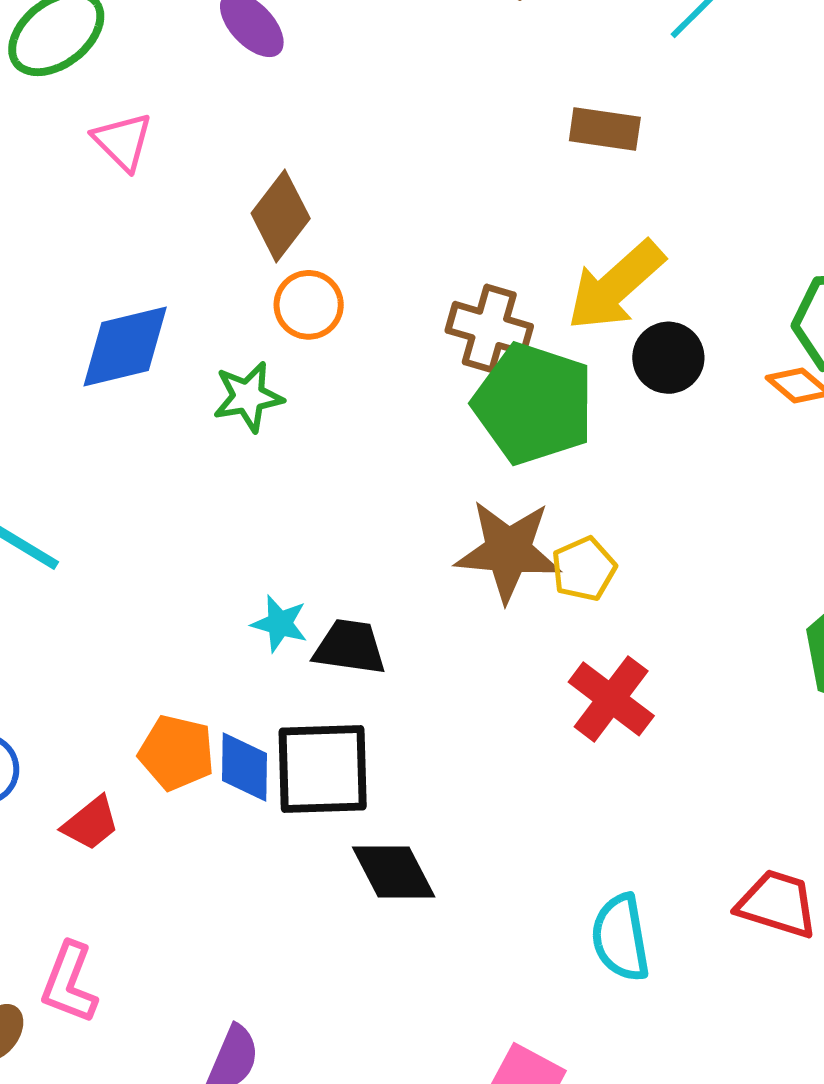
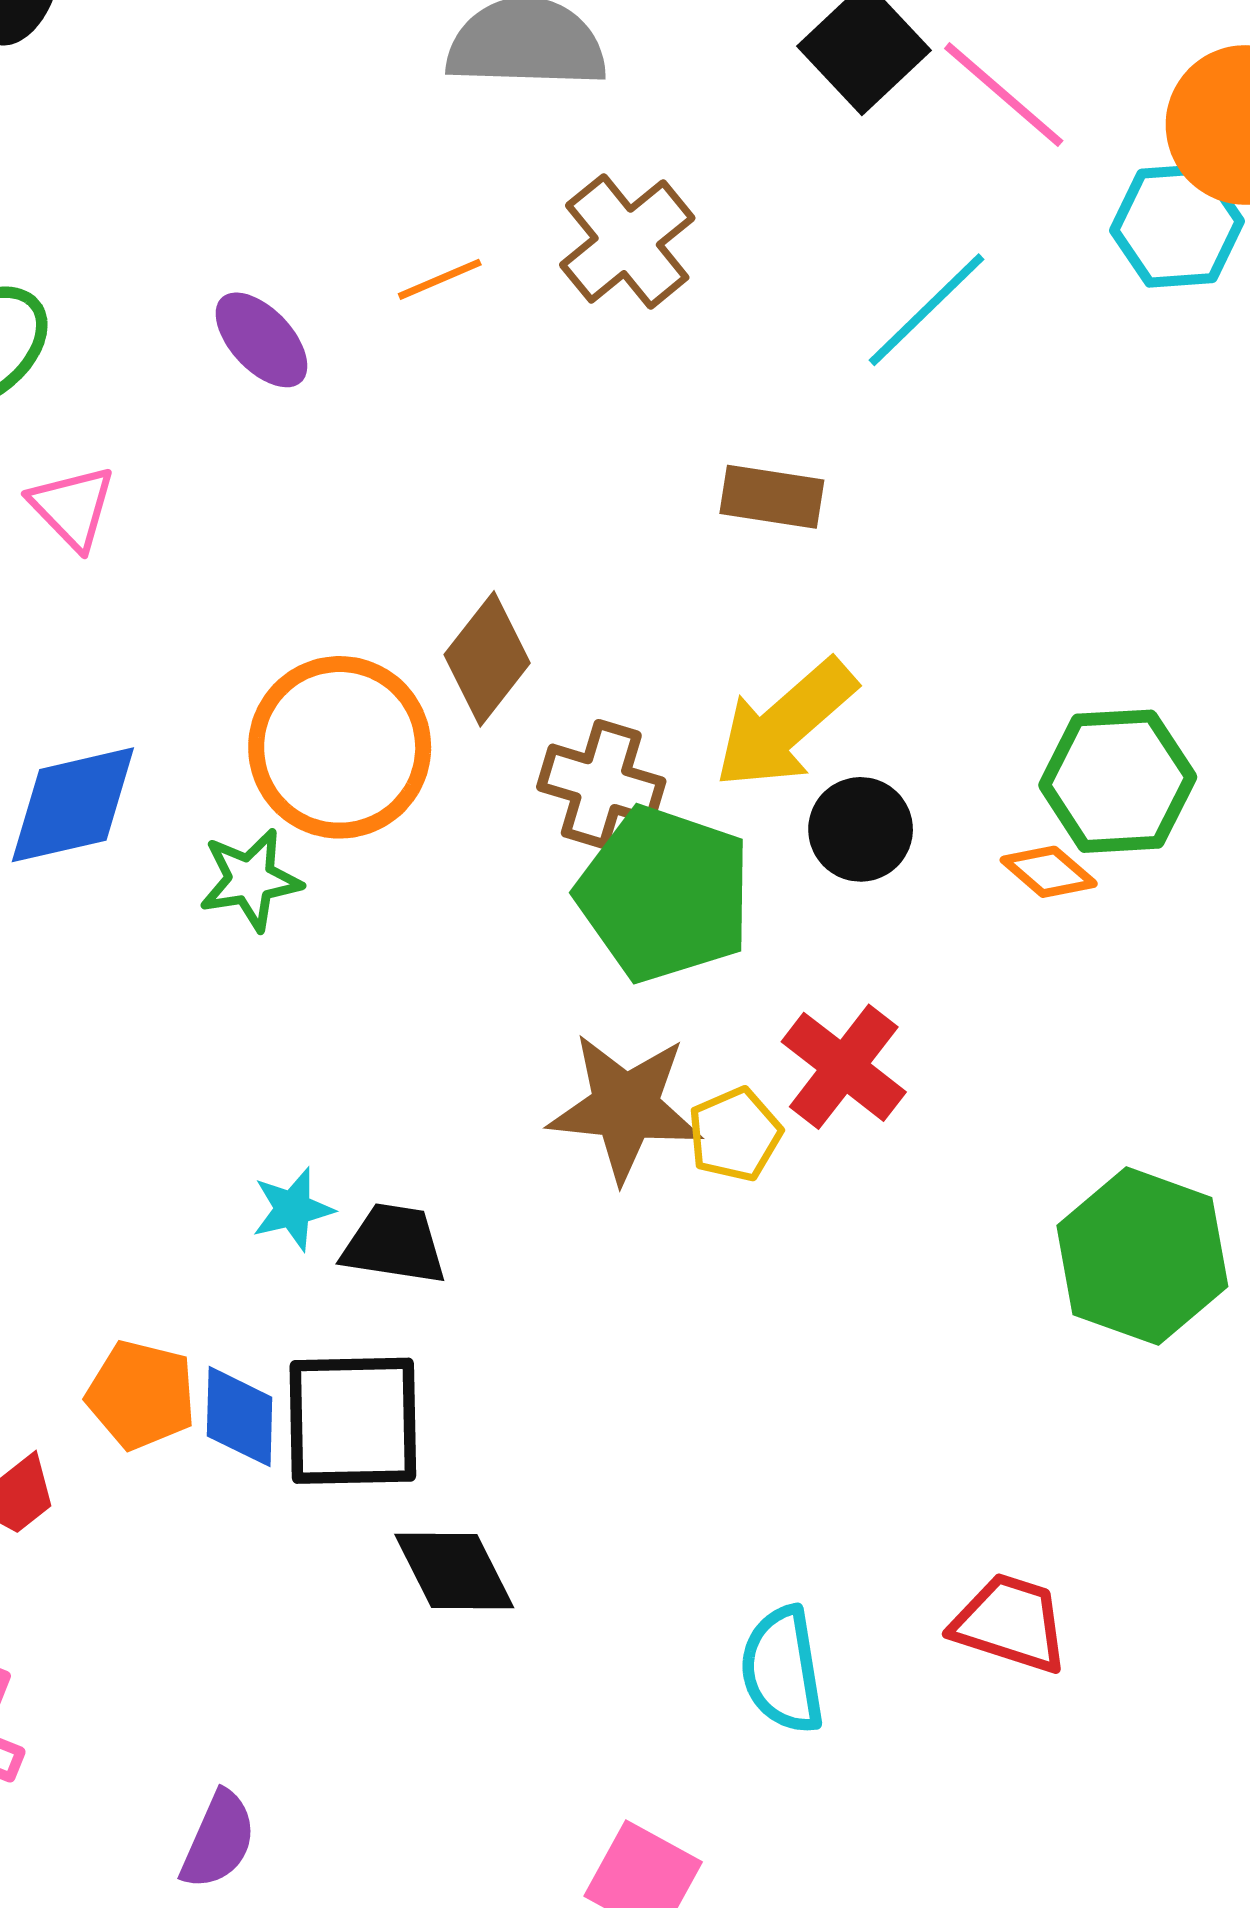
brown diamond: (281, 216) -> (487, 659), moved
orange circle: (309, 305) -> (340, 747), size x1.8
cyan star: (280, 624) -> (293, 1209), turned -30
red cross: (611, 699) -> (844, 1067), moved

